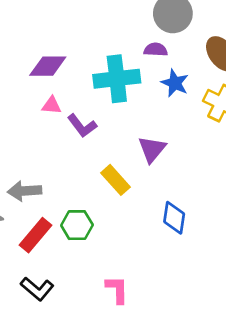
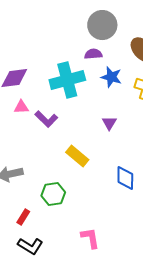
purple triangle: (152, 149) -> (109, 123), moved, size x0.7
red rectangle: (36, 235) -> (23, 217), moved, size x0.6

